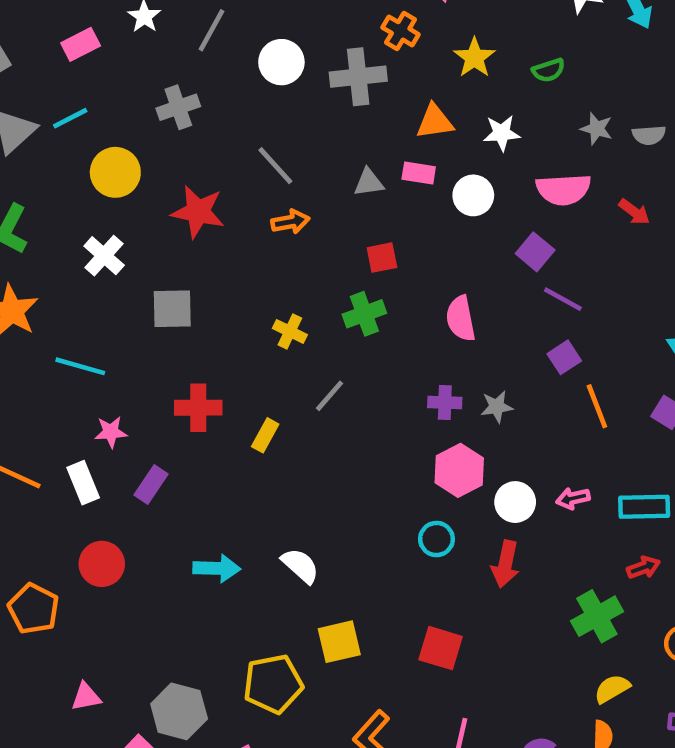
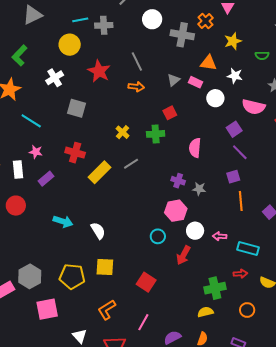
cyan line: (70, 118) -> (80, 20), moved
gray triangle: (369, 182) -> (174, 80), turned -48
red square: (382, 258) -> (170, 113), turned -32
yellow rectangle: (265, 435) -> (99, 172), size x1.6
yellow semicircle: (612, 689) -> (205, 312), moved

